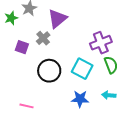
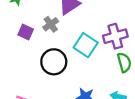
cyan square: (82, 69) -> (86, 45), moved

